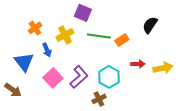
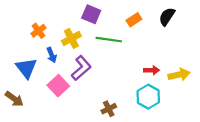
black semicircle: (150, 25) -> (167, 16), moved
orange rectangle: (122, 40) -> (134, 20), moved
purple L-shape: (79, 77) -> (81, 68), moved
cyan hexagon: (109, 77) -> (148, 97), moved

